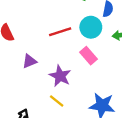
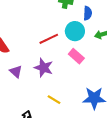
purple triangle: (29, 61) -> (16, 72), moved, turned -48
purple star: (60, 76) -> (44, 68), moved

